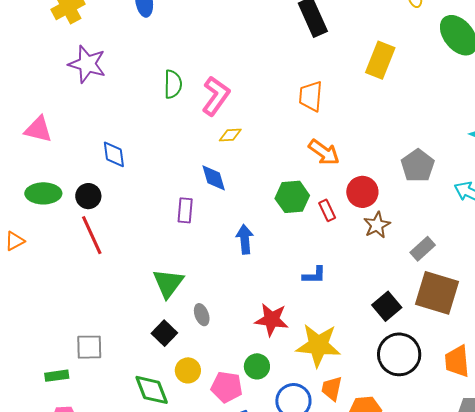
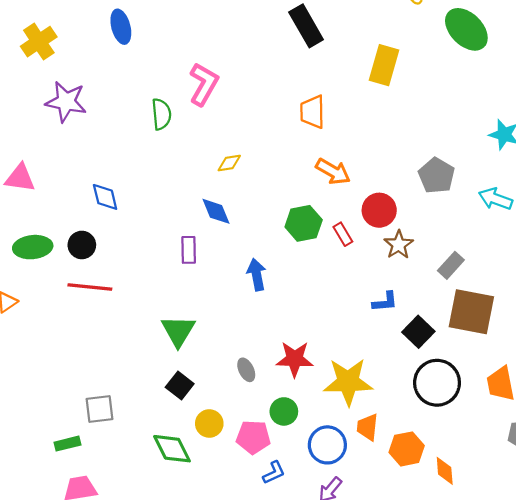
pink L-shape: (216, 96) -> (204, 84), moved
red line: (92, 235) -> (90, 287), turned -54
blue L-shape: (314, 275) -> (385, 302), moved
gray ellipse: (202, 315) -> (246, 370), moved

